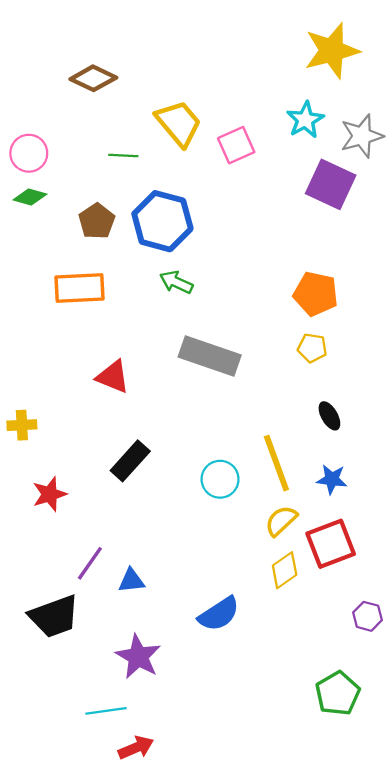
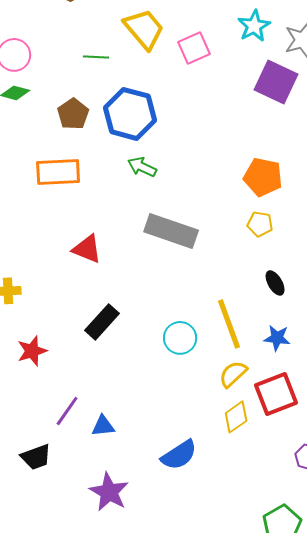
black trapezoid: (54, 616) -> (36, 457), size x0.7

